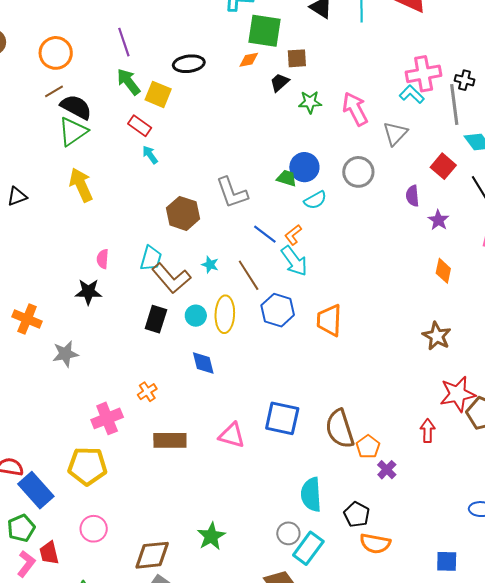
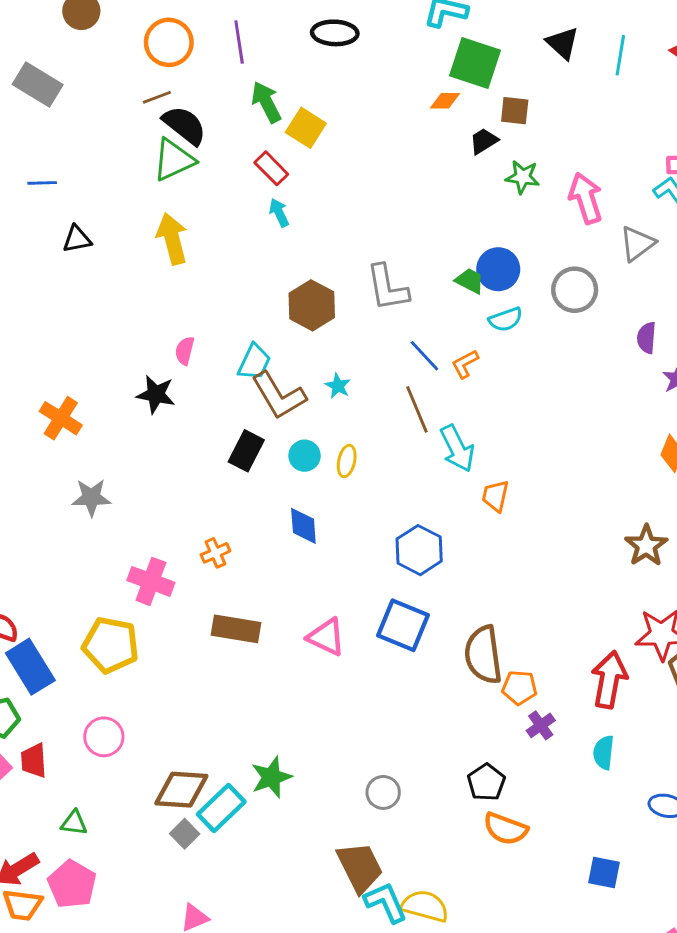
purple line: (124, 42) -> (239, 42), moved
black ellipse: (189, 64) -> (335, 33), moved
cyan arrow: (294, 261) -> (457, 448), moved
brown line: (249, 275) -> (417, 409), moved
blue hexagon: (278, 310) -> (419, 550), moved
yellow ellipse: (225, 314) -> (347, 461), size x0.6
orange trapezoid: (329, 320) -> (495, 496), size x0.7
gray star: (65, 354) -> (91, 498), moved
pink cross: (107, 418) -> (151, 581), turned 32
red arrow: (428, 431) -> (609, 680), size x1.6
orange pentagon: (368, 447) -> (519, 688), turned 30
cyan semicircle: (311, 495) -> (604, 752), moved, size x0.7
cyan rectangle: (308, 548) -> (221, 808), moved

